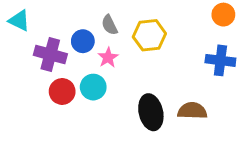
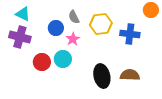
cyan triangle: (19, 20) -> (23, 14), moved
purple cross: (50, 55) -> (20, 37), moved
blue cross: (220, 60) -> (130, 34), moved

